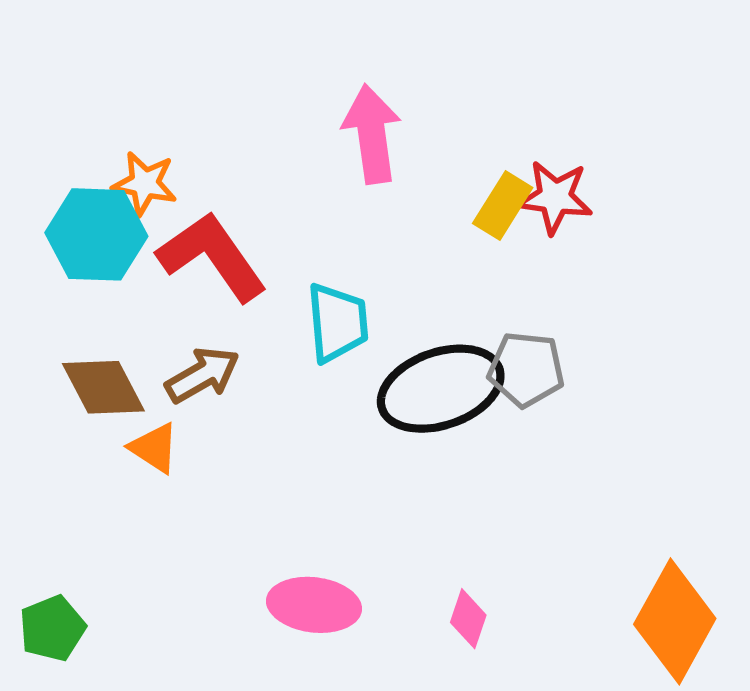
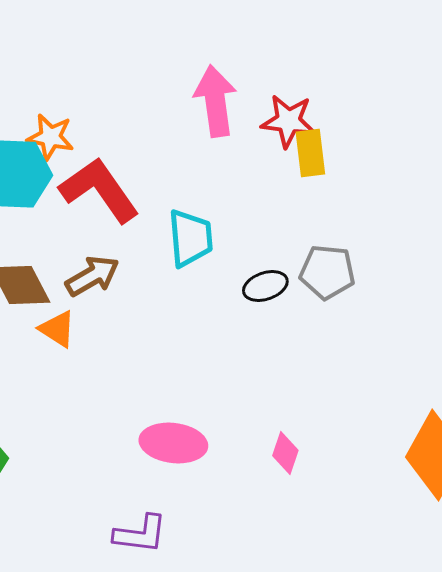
red star: (555, 197) -> (288, 121), moved
yellow rectangle: (503, 206) -> (310, 153), turned -39
black ellipse: (441, 389) -> (265, 286), size x0.5

